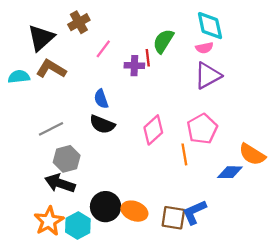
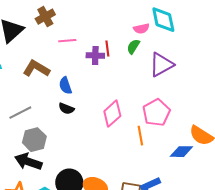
green semicircle: (163, 41) -> (133, 47), moved, size x0.7
pink semicircle: (204, 48) -> (141, 29), moved
pink line: (103, 49) -> (67, 41), turned 48
brown L-shape: (51, 69) -> (36, 69), moved
black semicircle: (102, 124) -> (66, 109), size x0.7

